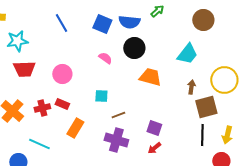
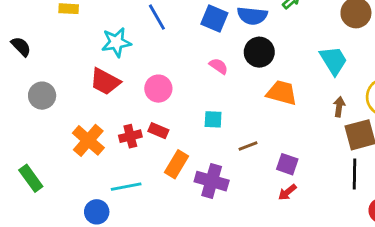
cyan star: (17, 41) -> (116, 42), moved
cyan trapezoid: (187, 54) -> (334, 61), turned -70
red trapezoid: (24, 69) -> (105, 82), turned 30
brown line: (118, 115) -> (248, 146), moved
purple cross: (116, 140) -> (212, 181), moved
cyan line: (39, 144) -> (126, 187), turned -35

